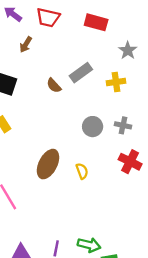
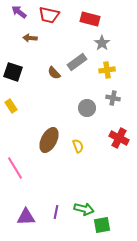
brown arrow: (26, 45) -> (30, 38), turned 64
gray star: (128, 50) -> (102, 43), moved
gray cross: (123, 125) -> (113, 98), moved

